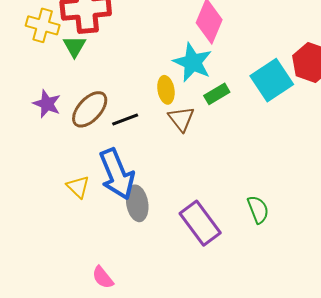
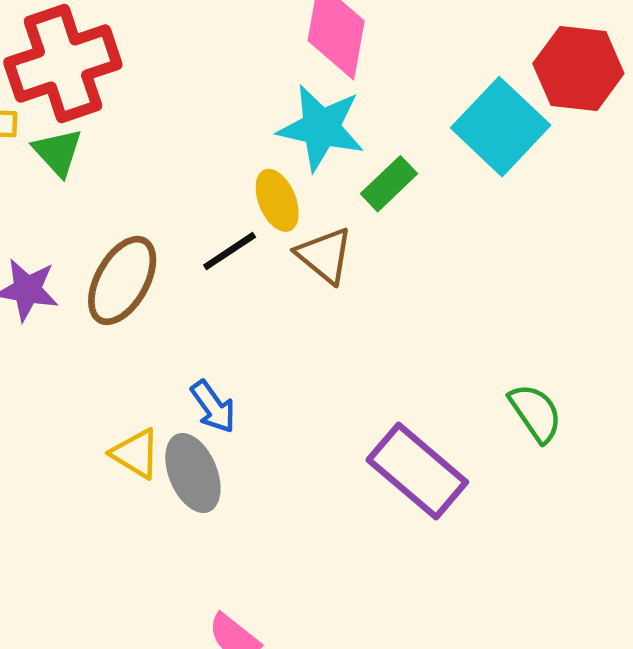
black line: (125, 119) -> (230, 251), moved
blue arrow: (117, 174) -> (213, 407), size x0.5
gray ellipse: (137, 203) -> (193, 473), moved

